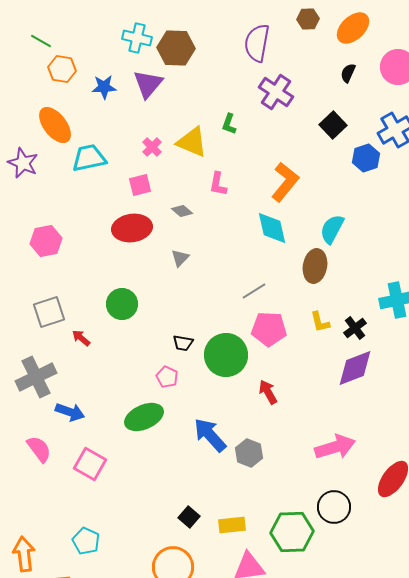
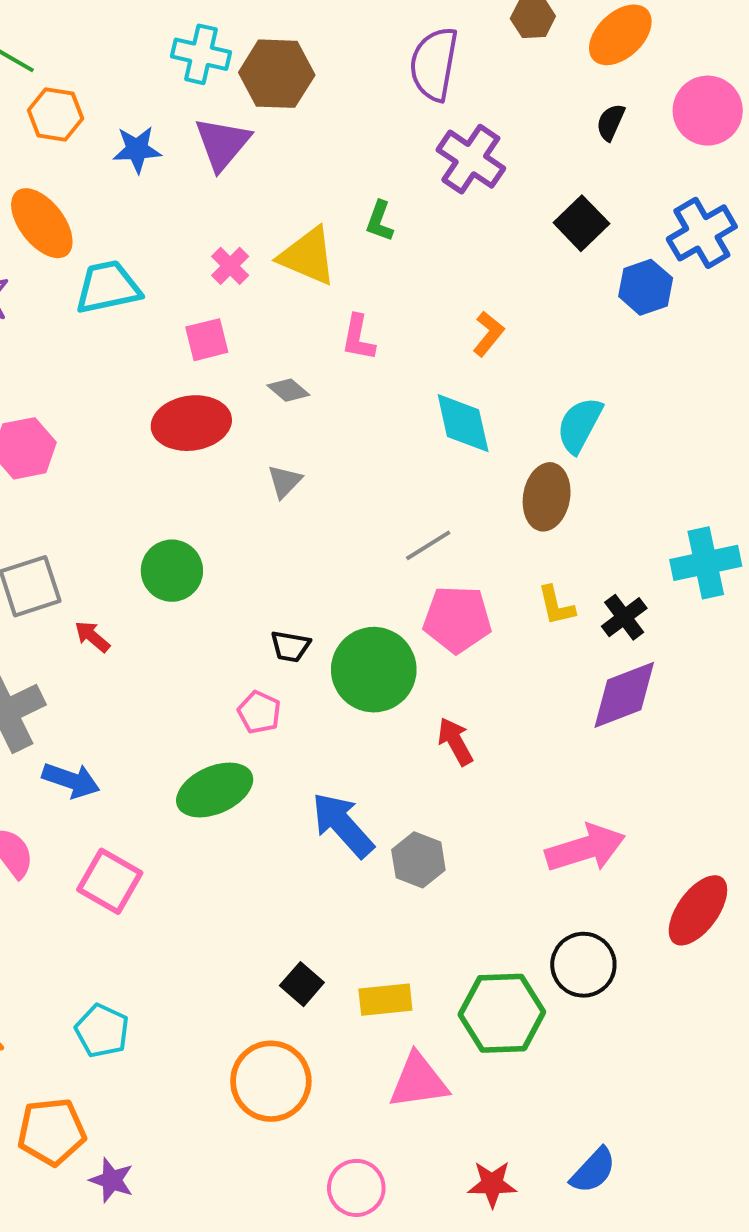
orange L-shape: (285, 182) -> (488, 334), size x0.6

